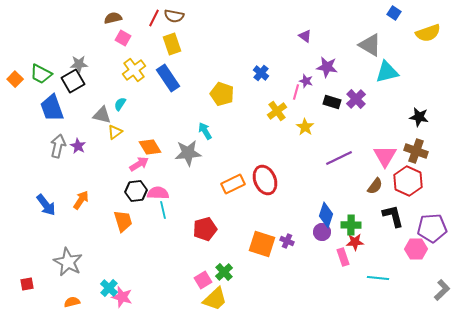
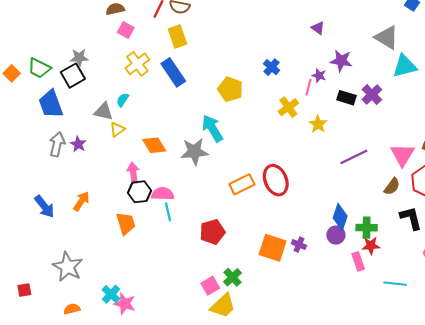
cyan arrow: (205, 131) -> (212, 128), size x1.5
pink arrow: (139, 164) -> (133, 173), moved, turned -66

